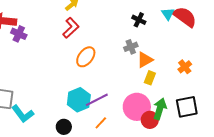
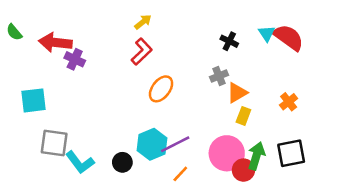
black circle: (64, 127) -> (122, 162), moved

